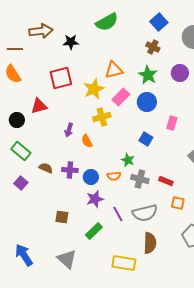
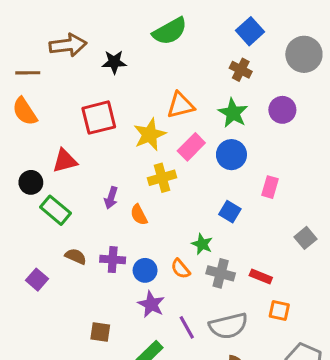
green rectangle: (21, 151) -> (56, 210), moved
orange semicircle: (114, 176) -> (181, 269), turned 56
purple star: (95, 199) -> (151, 304), turned -30

